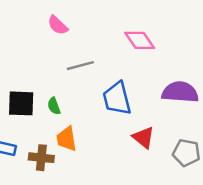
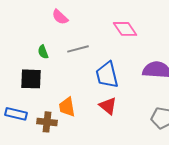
green semicircle: (54, 106) -> (43, 52), moved
red triangle: (143, 138) -> (108, 106), moved

